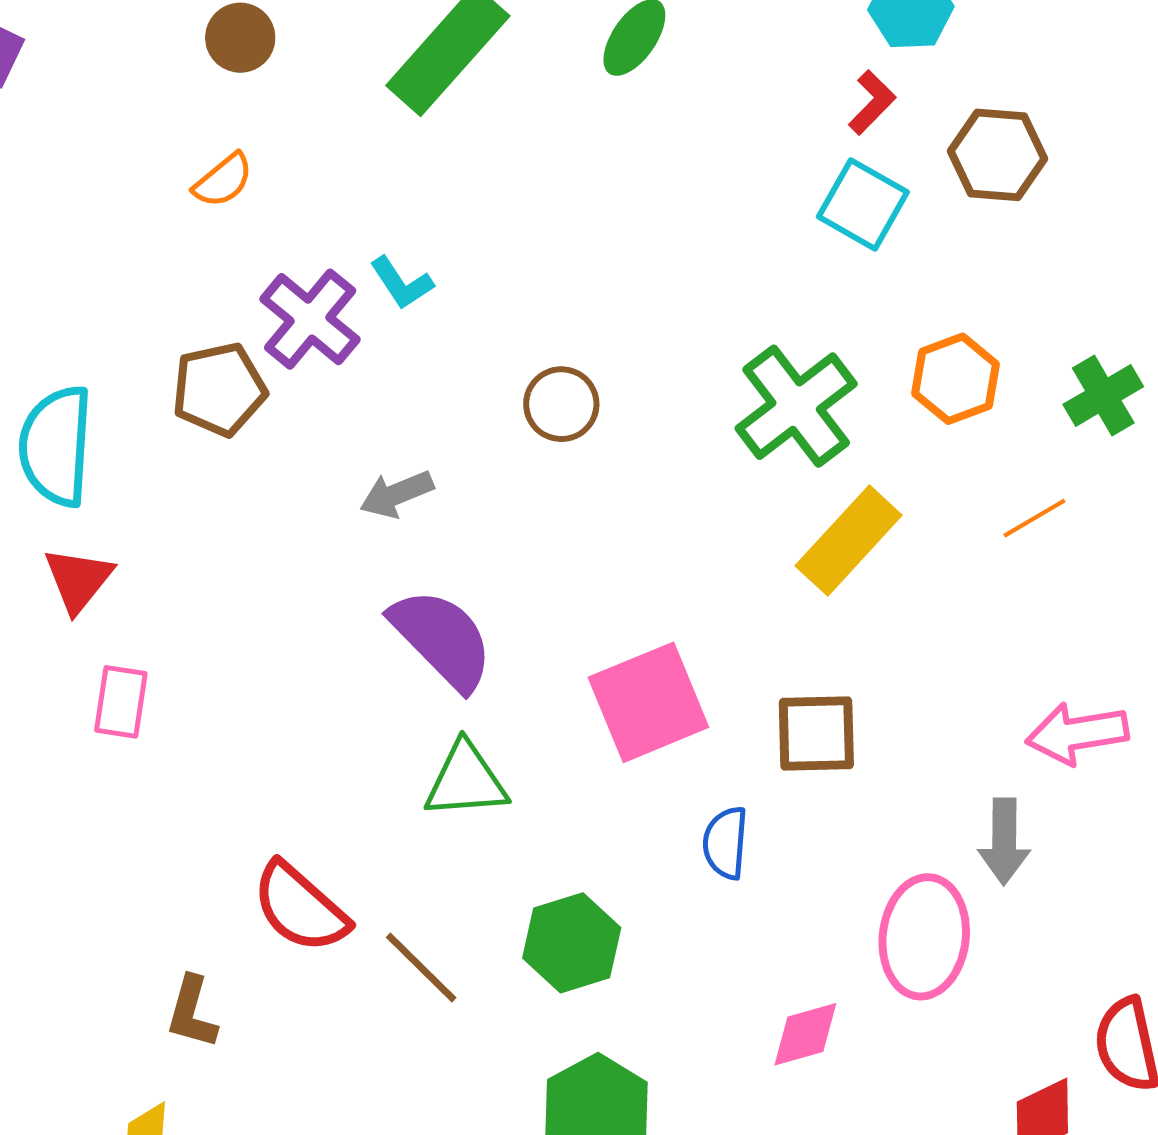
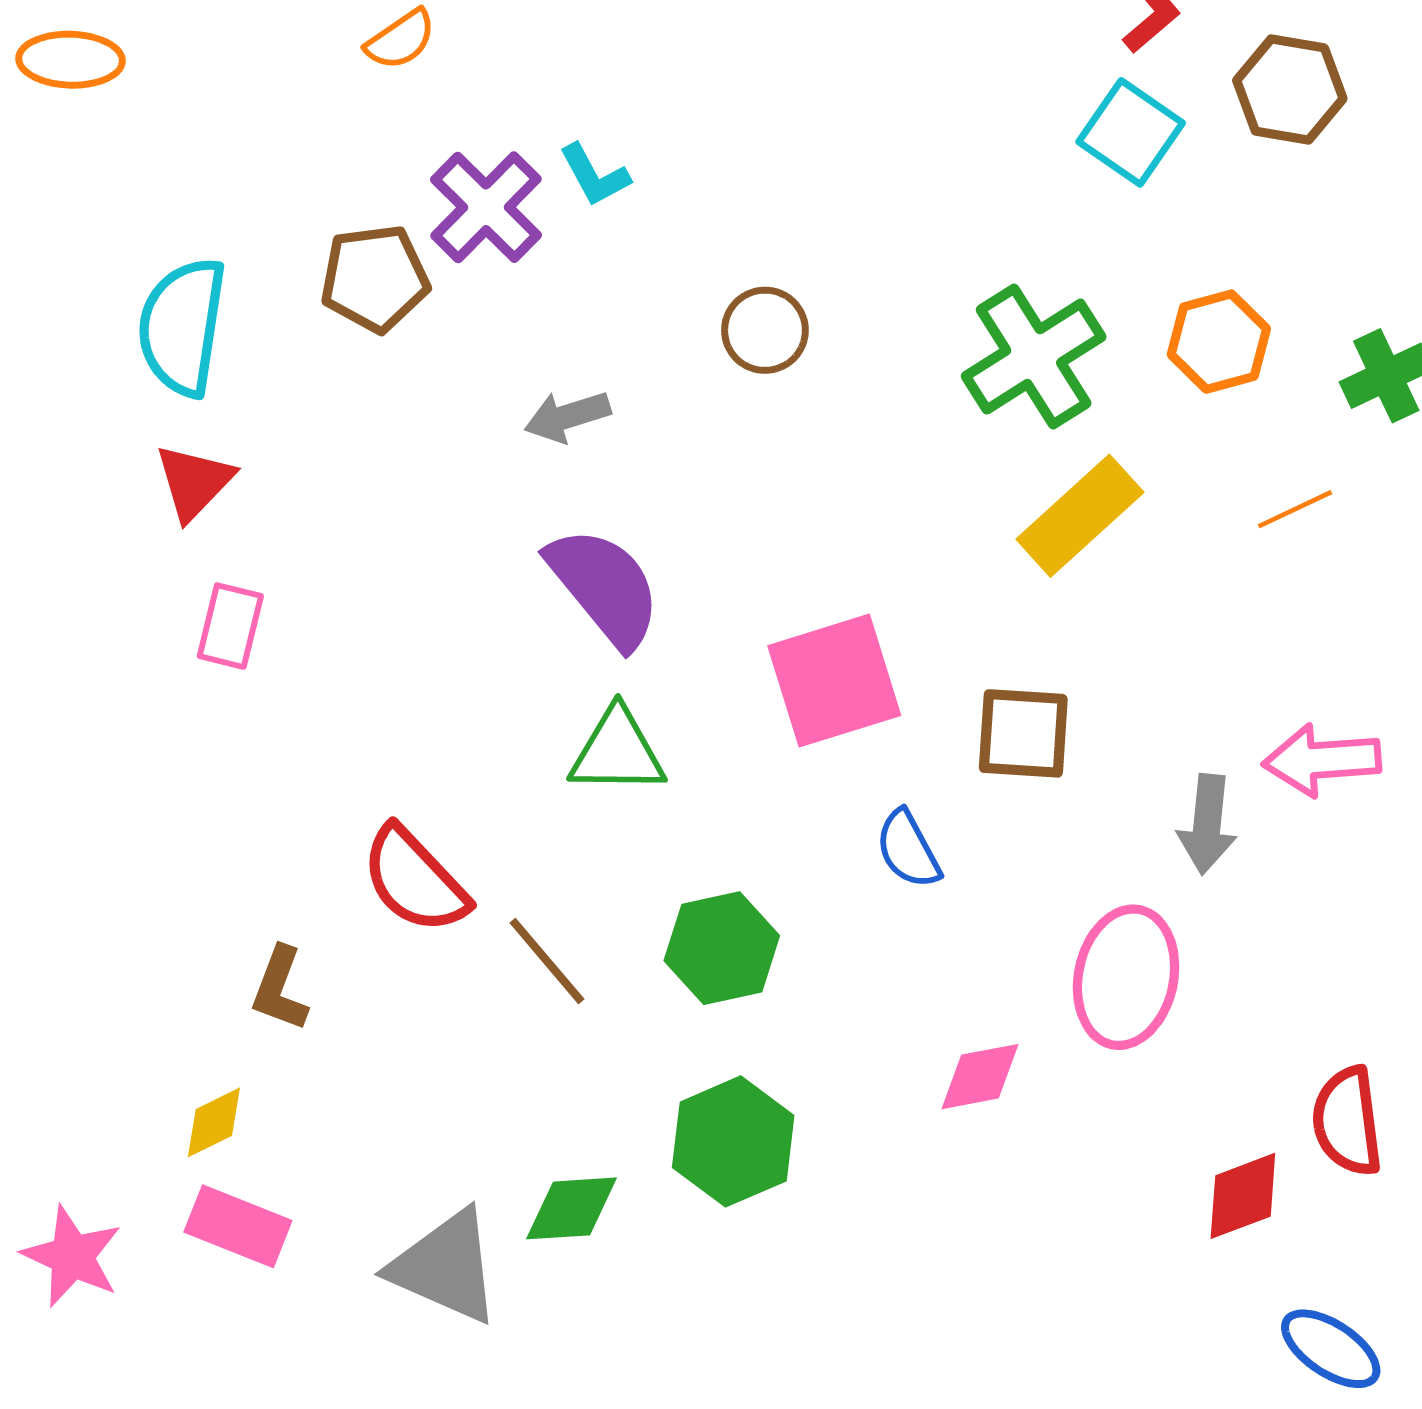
gray arrow: (1004, 841) -> (1207, 824), moved
blue semicircle: (725, 843) -> (908, 849), turned -38

